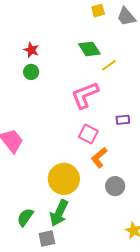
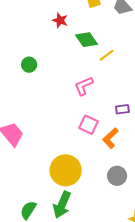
red star: (31, 50) -> (60, 20), moved
pink L-shape: (85, 95) -> (84, 86), size x0.7
orange L-shape: (99, 158) -> (110, 138), moved

